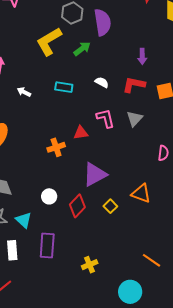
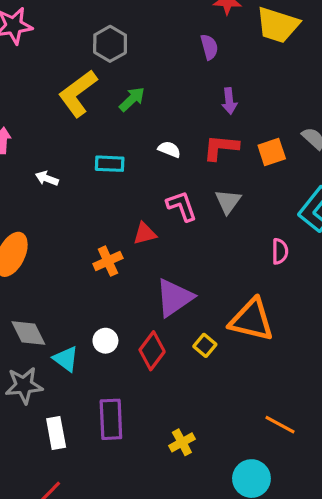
purple semicircle: (102, 22) -> (209, 47), moved, size x0.6
orange triangle: (141, 194) -> (252, 320), size x1.4
cyan triangle: (24, 220) -> (66, 359), moved

